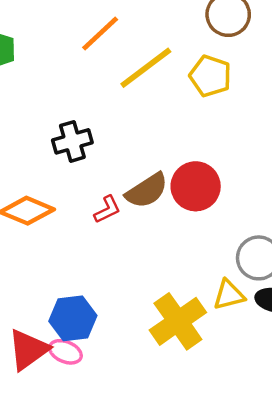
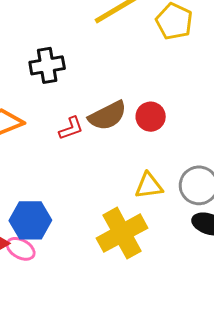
red circle: (196, 186) -> (151, 117), size x0.7
yellow triangle: (229, 295) -> (149, 186), moved

